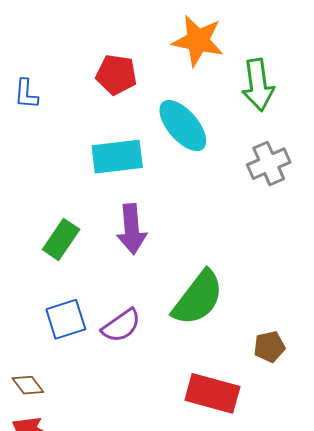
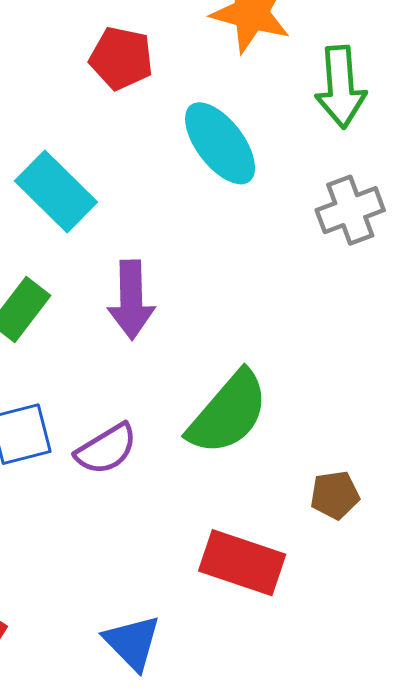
cyan rectangle: (117, 157) -> (56, 191), moved, turned 48

